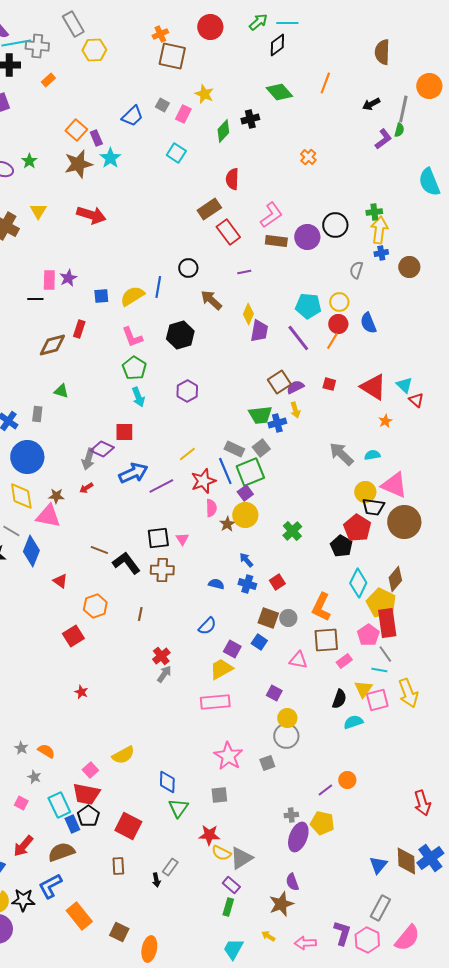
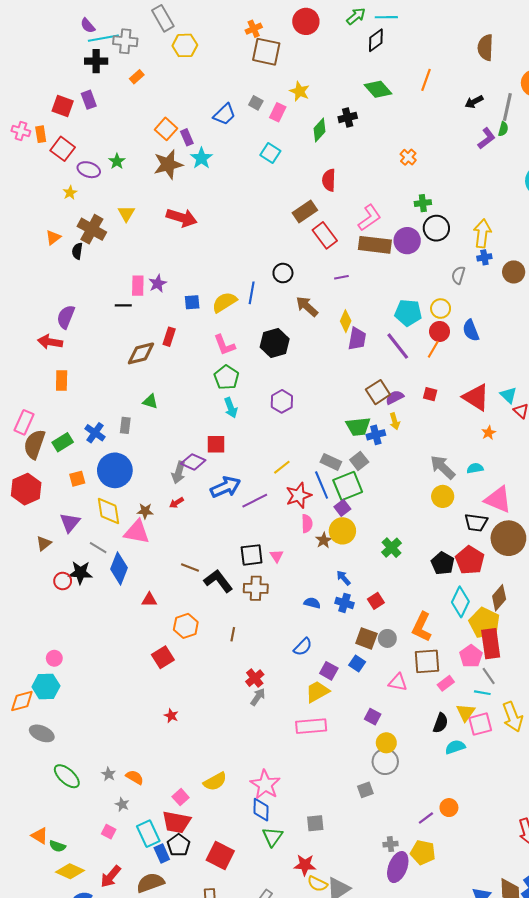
green cross: (374, 212) -> (423, 203), moved
brown rectangle: (276, 241) -> (375, 245), size x1.4
yellow circle: (365, 492) -> (443, 496), moved
red pentagon: (357, 528) -> (470, 560), moved
red triangle: (60, 581) -> (149, 600), turned -35
pink star: (228, 756) -> (265, 785), moved

